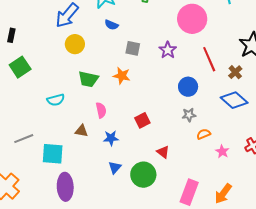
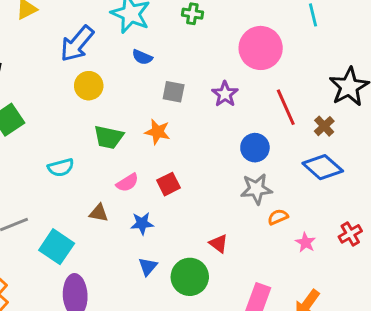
pink semicircle: (101, 110) -> (127, 183), turned 70
gray star: (189, 115) -> (256, 189), size x1.5
red square: (142, 120) -> (168, 184), moved
cyan square: (53, 154) -> (57, 247), turned 30

